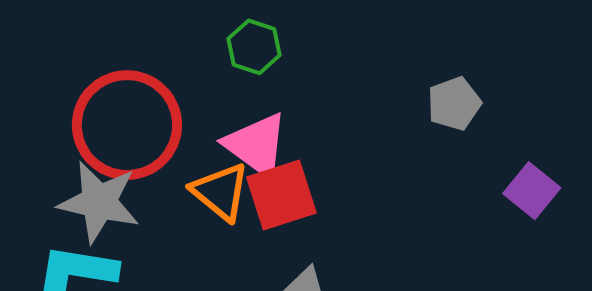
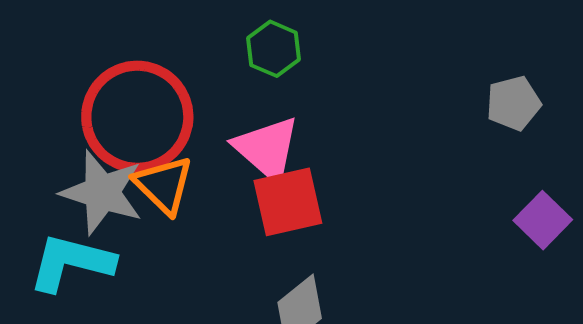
gray pentagon: (454, 104) -> (513, 103), moved
orange triangle: (220, 192) -> (164, 185), moved

